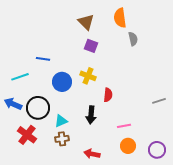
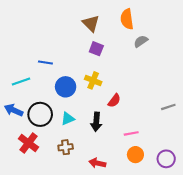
gray semicircle: (133, 39) -> (141, 41), turned -112
red semicircle: (108, 95) -> (114, 101), turned 32
cyan triangle: (61, 121) -> (68, 119), moved

